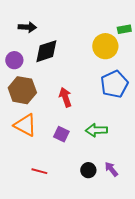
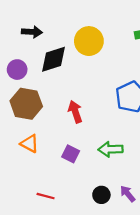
yellow circle: (105, 46) -> (89, 41), moved
orange triangle: (25, 125) -> (30, 144), size x0.7

